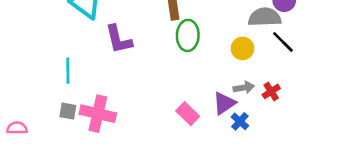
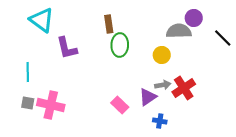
black line: (283, 42) -> (223, 38), moved
red cross: (271, 91) -> (184, 88), size x1.6
blue cross: (240, 121) -> (160, 121), moved, turned -32

